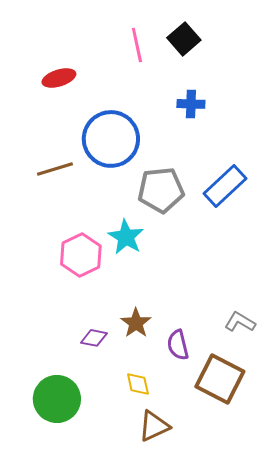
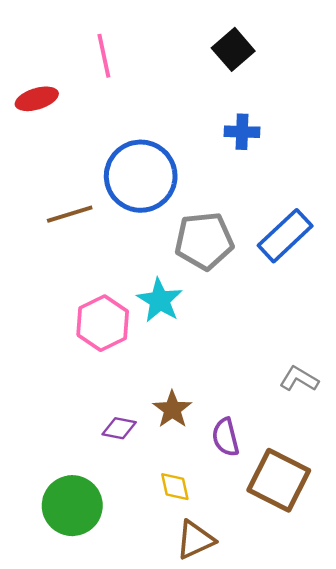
pink line: (137, 45) -> (104, 56), moved
red ellipse: (59, 78) -> (37, 99), moved
gray L-shape: (240, 322) -> (299, 379), moved

